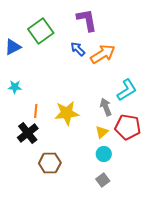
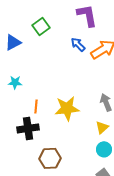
green square: (41, 31) -> (41, 26), size x0.7
black cross: (28, 133) -> (28, 128), turned 30

